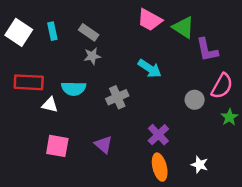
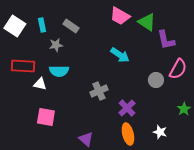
gray star: (92, 56) -> (56, 45), moved
gray cross: (117, 97) -> (99, 91), moved
green star: (229, 117) -> (184, 109), moved
purple triangle: (104, 145) -> (86, 139), moved

